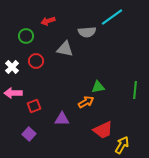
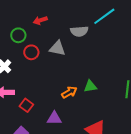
red circle: (36, 61) -> (31, 52), moved
orange arrow: (86, 102) -> (69, 92), moved
red square: (34, 106) -> (26, 105), turned -32

